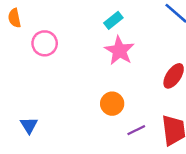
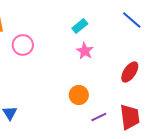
pink star: (119, 51) -> (85, 51), size x0.7

